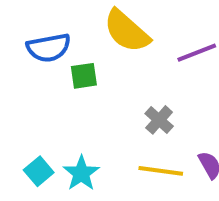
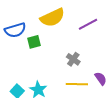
yellow semicircle: (127, 31) -> (52, 18), turned -60

